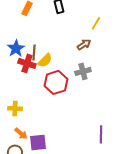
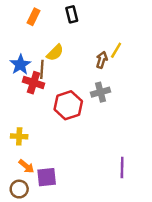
yellow line: (96, 23) -> (116, 50), moved
brown arrow: (84, 44) -> (102, 60), turned -40
yellow semicircle: (45, 60) -> (55, 53), moved

